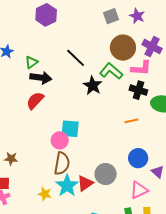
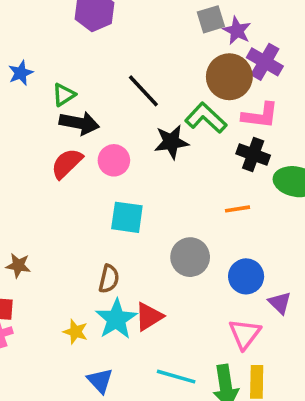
purple star: (137, 16) -> (237, 31), moved
purple cross: (152, 47) -> (265, 62), moved
black star: (93, 85) -> (171, 142), turned 30
pink circle: (60, 140) -> (114, 160), moved
brown semicircle: (62, 163) -> (109, 279), size x0.7
gray circle: (106, 174) -> (190, 257), moved
pink triangle: (139, 190) -> (245, 334), turned -30

